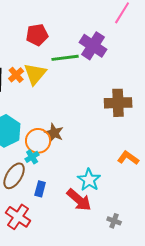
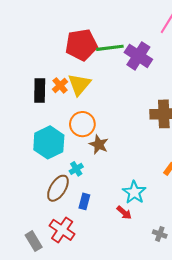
red pentagon: (37, 35) -> (81, 45), size x1.4
green line: (65, 58) -> (110, 48), moved
orange circle: (38, 141) -> (82, 124), moved
red arrow: (79, 200) -> (124, 213), size x0.6

